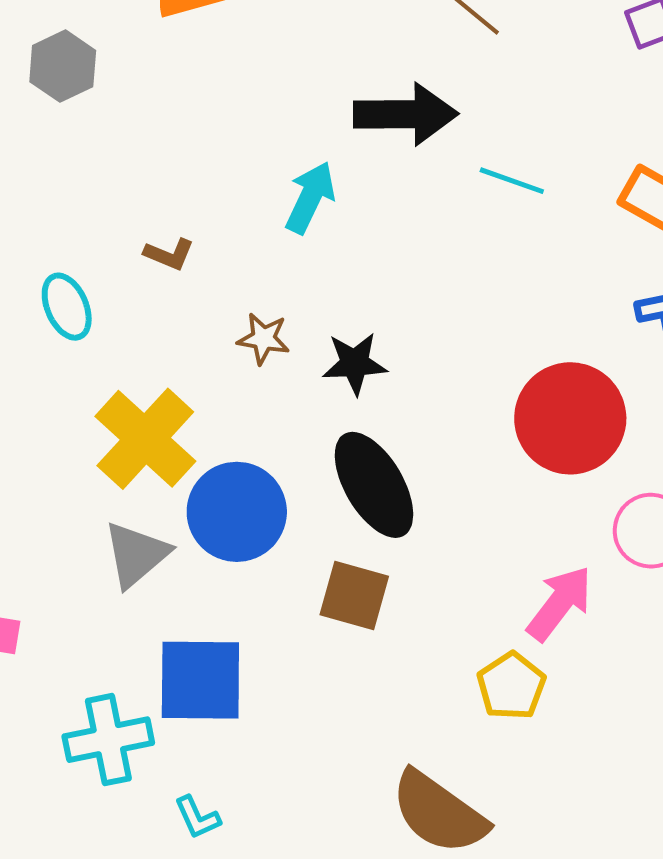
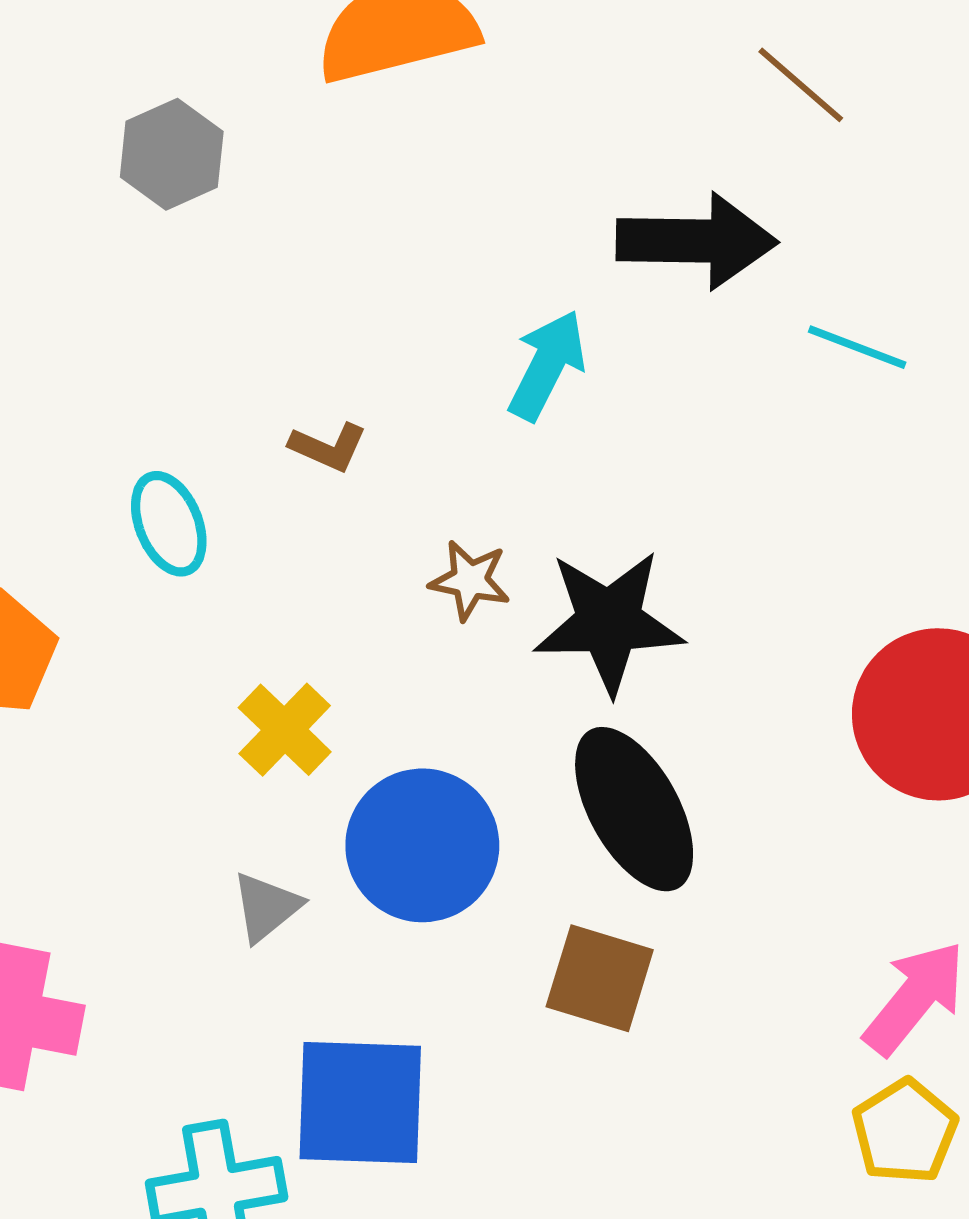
black star: (355, 363) -> (609, 622), size x1.5
yellow cross: (145, 439) -> (285, 730), size x0.6
gray triangle: (136, 554) -> (266, 907), size x0.7
yellow pentagon: (511, 686) -> (905, 1131), moved

